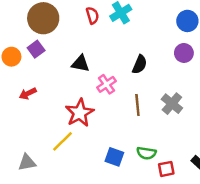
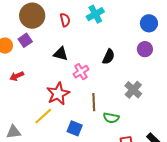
red semicircle: (92, 15) -> (65, 20), moved
brown line: (137, 105) -> (94, 102), moved
green semicircle: (146, 153) -> (111, 118), moved
blue square: (114, 157) -> (75, 128), moved

